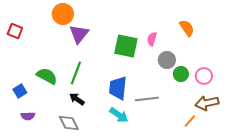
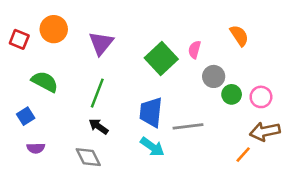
orange circle: (63, 14) -> (54, 29), moved
green square: (126, 46) -> (161, 59), turned 35
green semicircle: (47, 76) -> (45, 82), moved

